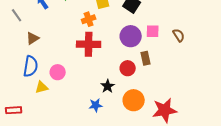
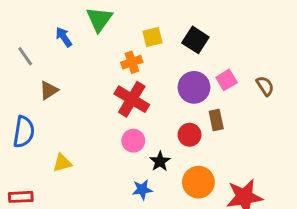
pink square: (153, 31) -> (227, 80), turned -32
red cross: (89, 44) -> (132, 99), turned 30
blue semicircle: (31, 66) -> (24, 132), moved
pink circle: (58, 72) -> (133, 141), moved

